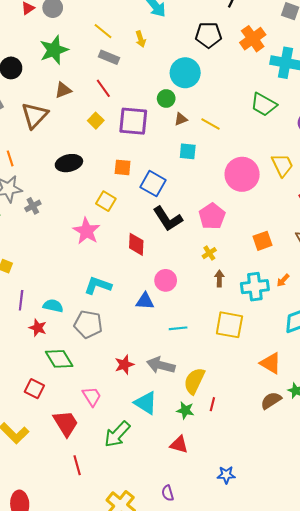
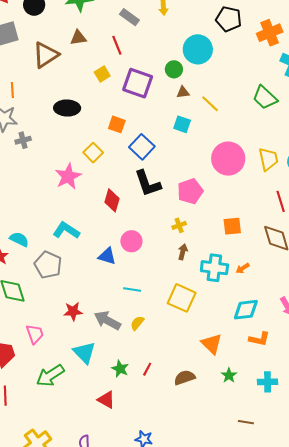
yellow semicircle: (194, 381) -> (137, 323), moved, size x0.6
brown semicircle: (271, 401) -> (185, 378), moved

